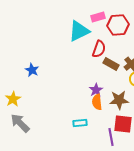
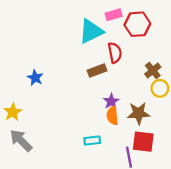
red semicircle: (99, 49) -> (115, 53), turned -30
brown rectangle: (111, 64) -> (97, 71), moved, turned -49

